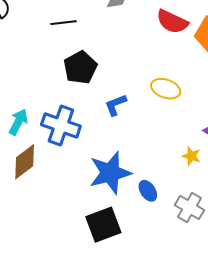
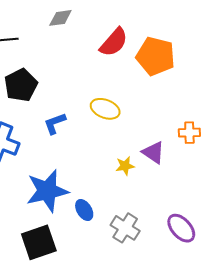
red semicircle: (172, 22) -> (114, 42), turned -76
yellow star: (191, 156) -> (125, 166), moved, turned -30

